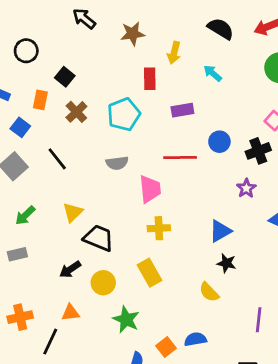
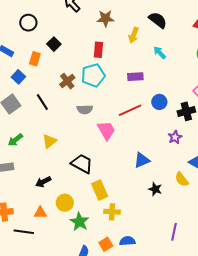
black semicircle: (221, 29) -> (158, 20), moved
red rectangle: (150, 79) -> (98, 50), moved
brown cross: (76, 112) -> (67, 81), moved
red line: (180, 158) -> (130, 110), turned -30
pink trapezoid: (150, 189) -> (106, 130), turned -30
yellow cross: (159, 228) -> (112, 212), moved
blue triangle: (220, 231) -> (142, 160), moved
black trapezoid: (99, 238) -> (82, 164), moved
yellow circle: (103, 283) -> (65, 203), moved
yellow semicircle: (209, 292) -> (182, 179), moved
black line: (50, 342) -> (24, 232), turned 66

